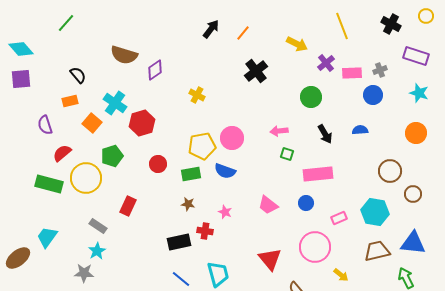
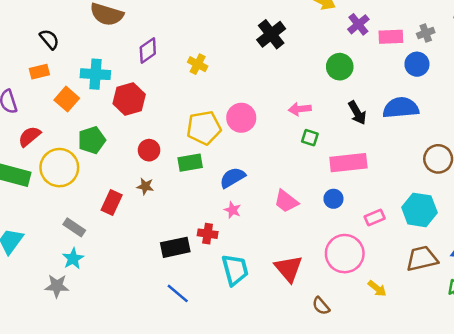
purple diamond: (155, 70) -> (148, 50), moved
cyan cross: (115, 103) -> (95, 74), turned -30
blue semicircle: (360, 130) -> (401, 108), size x1.8
blue semicircle: (225, 171) -> (233, 178), moved, turned 130
brown star: (188, 204) -> (145, 186), moved
cyan trapezoid: (218, 274) -> (235, 270), moved

